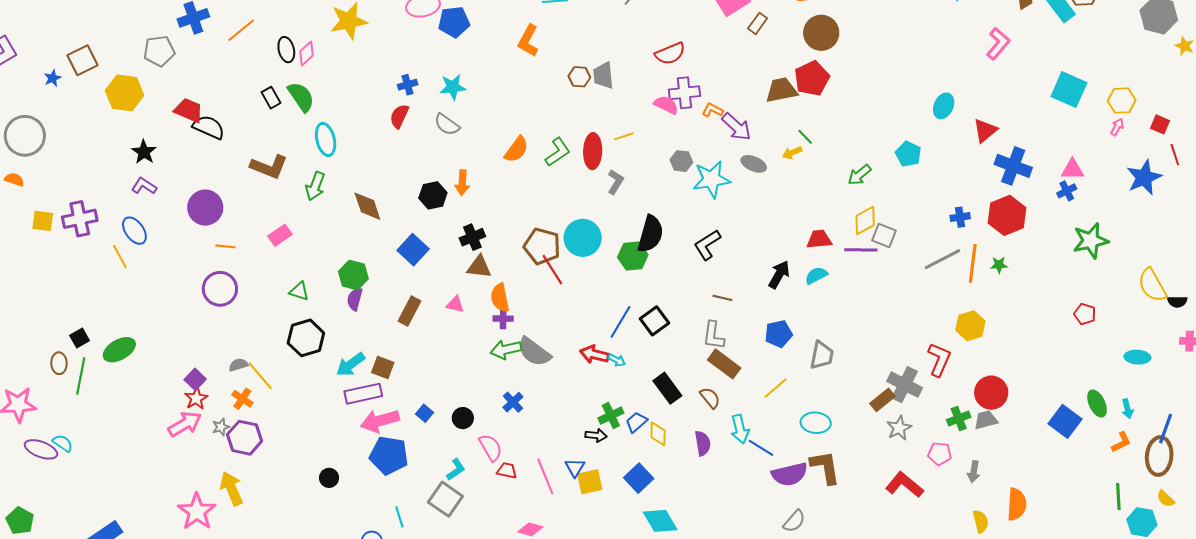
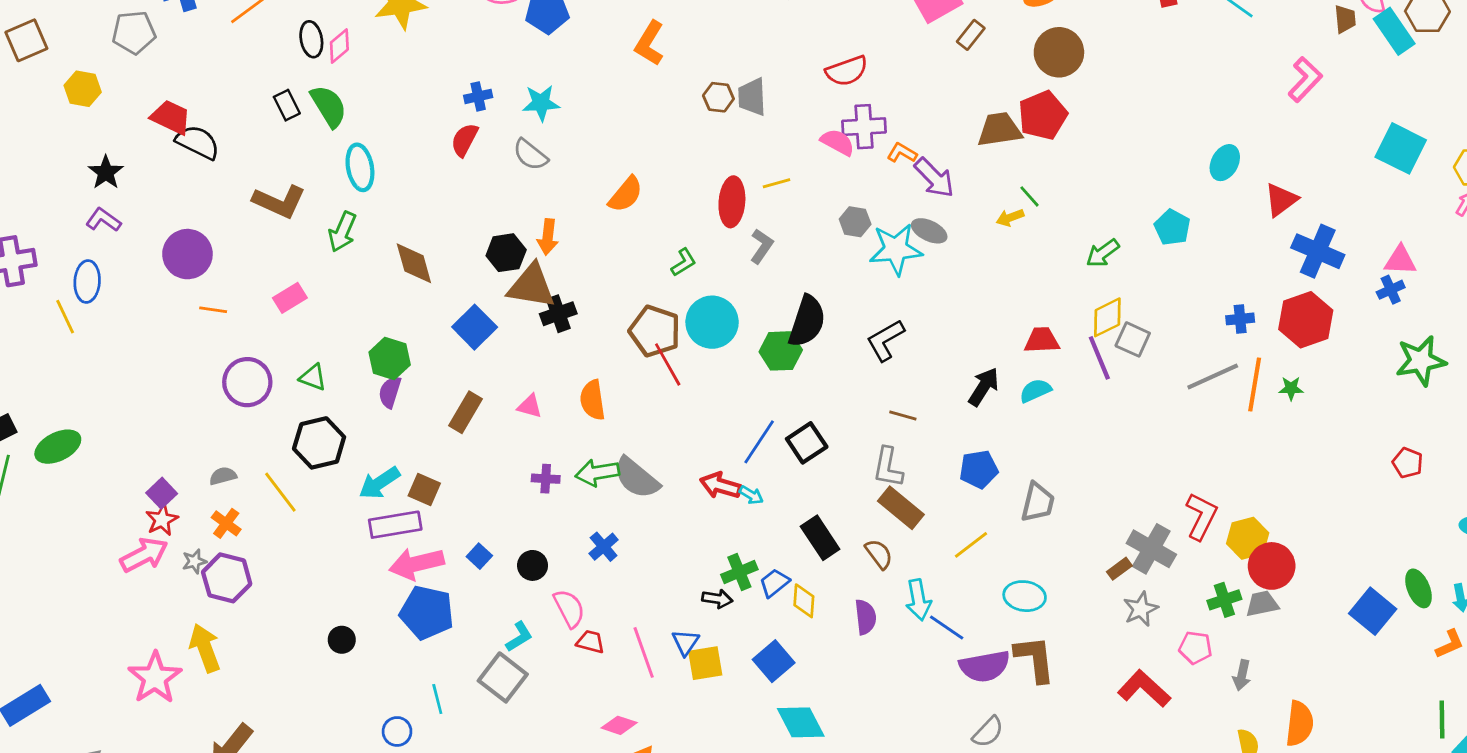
yellow hexagon: (125, 93) -> (83, 89), size x0.7
green L-shape: (558, 152) -> (684, 262), moved, size x0.7
gray ellipse: (754, 164) -> (929, 231), moved
blue ellipse: (134, 231) -> (87, 282), turned 36
purple line: (861, 250) -> (1099, 358), turned 64
brown triangle: (479, 267) -> (531, 286), moved, size x1.4
purple circle: (220, 289) -> (247, 382), moved
purple cross: (503, 319) -> (546, 479), moved
yellow hexagon: (970, 326) -> (1248, 538), moved
yellow line: (260, 376) -> (280, 492), moved
brown rectangle: (882, 400) -> (1119, 569), size x0.7

